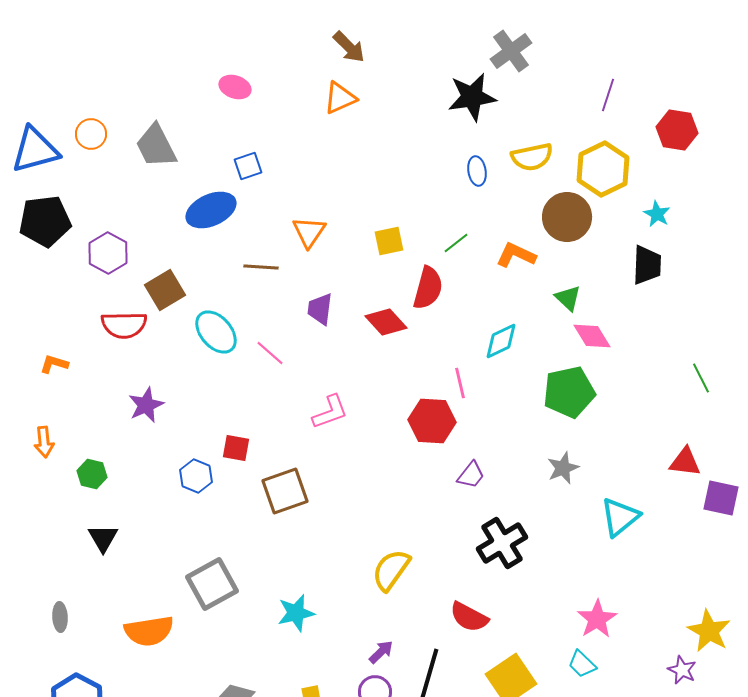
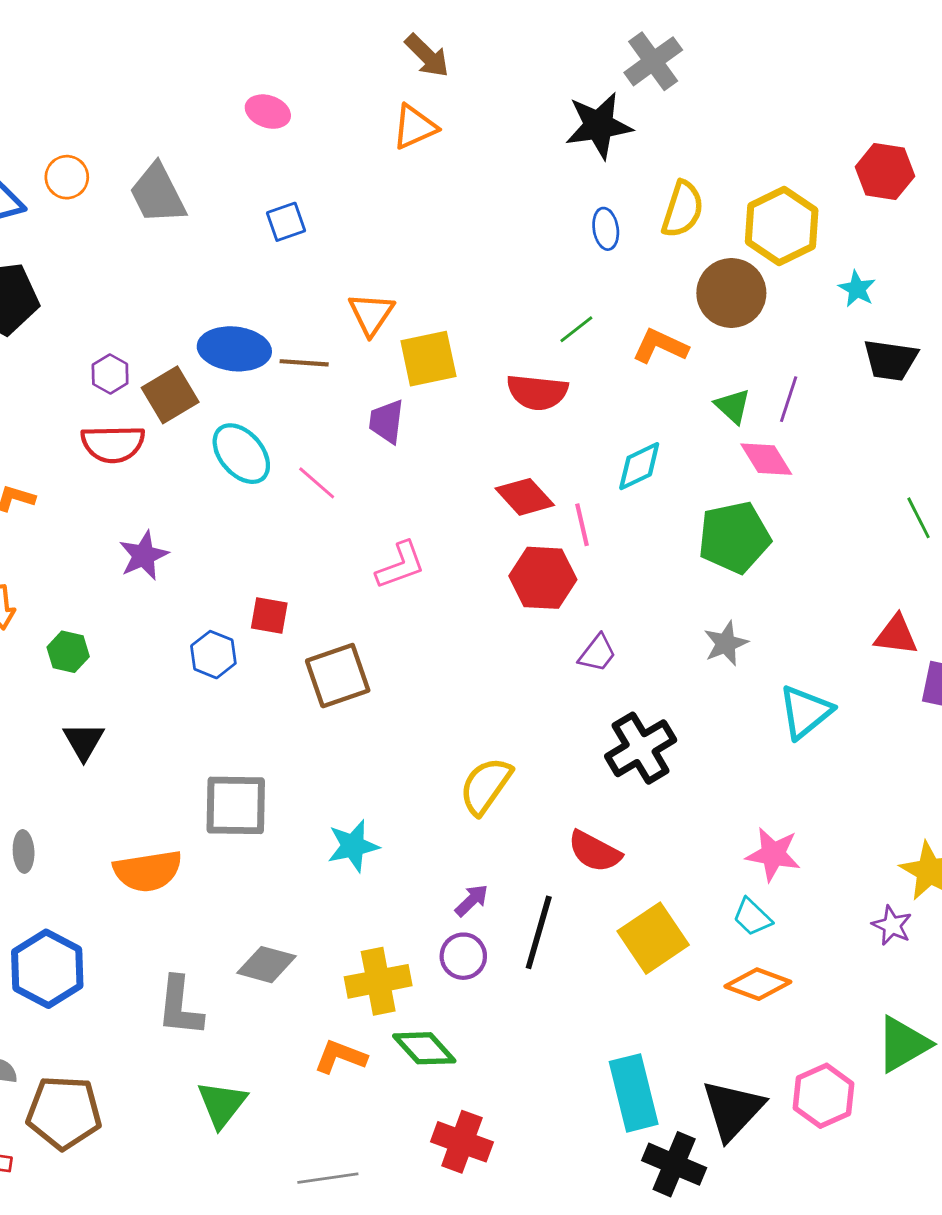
purple line: (608, 95) -> (789, 399), moved
yellow semicircle: (532, 157) -> (682, 209), turned -60
blue ellipse: (211, 210) -> (234, 349), moved, turned 30
yellow square: (389, 241) -> (428, 359), moved, size x1.4
purple hexagon: (108, 253) -> (110, 374), moved, size x0.7
black trapezoid: (647, 265) -> (891, 360), moved, turned 96
red semicircle: (428, 288) -> (537, 392), turned 81
red diamond: (386, 322) -> (525, 497), moved
gray square: (212, 584) -> (236, 805), turned 30
pink star: (597, 619) -> (773, 854), turned -30

